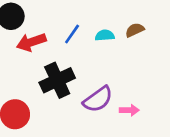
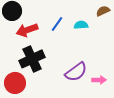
brown semicircle: (135, 30) -> (103, 11), moved
black cross: (57, 80) -> (32, 59), moved

